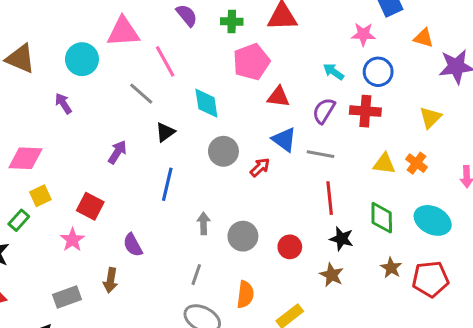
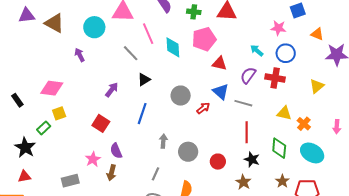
cyan diamond: (206, 103) -> (173, 47), moved
orange cross: (416, 163) -> (304, 124), moved
red square: (90, 206) -> (101, 123), moved
pink star: (72, 240) -> (93, 159), moved
brown arrow: (110, 280) -> (112, 173), moved

